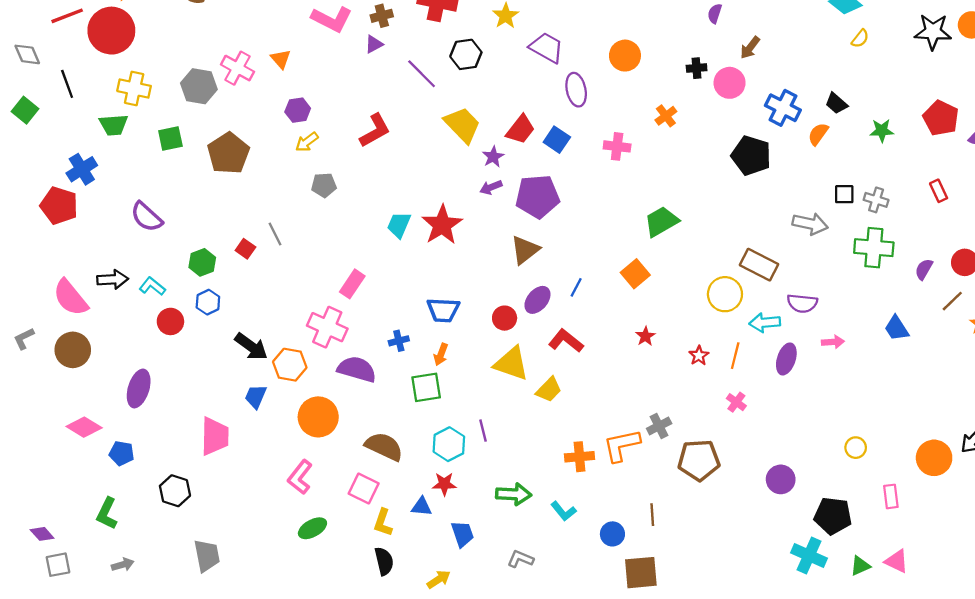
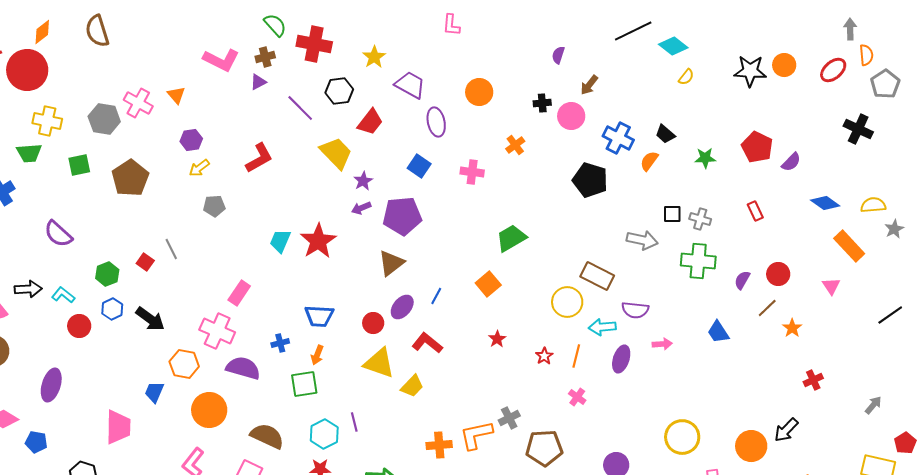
red trapezoid: (520, 129) -> (370, 122), moved
black arrow: (251, 346) -> (150, 319), moved
yellow circle: (856, 448) -> (682, 437), size x1.8

